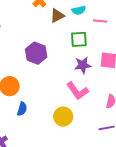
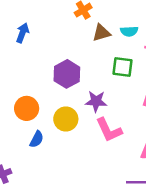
purple star: (83, 65) -> (96, 101), moved
yellow circle: (63, 117) -> (66, 119), moved

